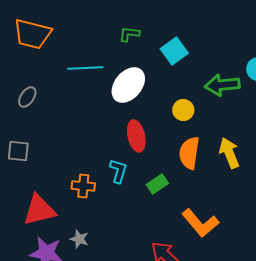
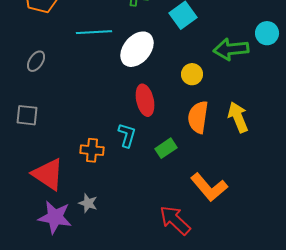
red triangle: (39, 210) -> (48, 174), turned 48

